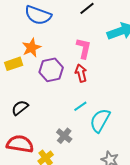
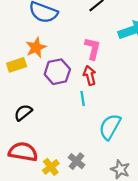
cyan line: (80, 106) -> (83, 99), moved, turned -64
gray cross: (64, 136) -> (77, 161), moved

